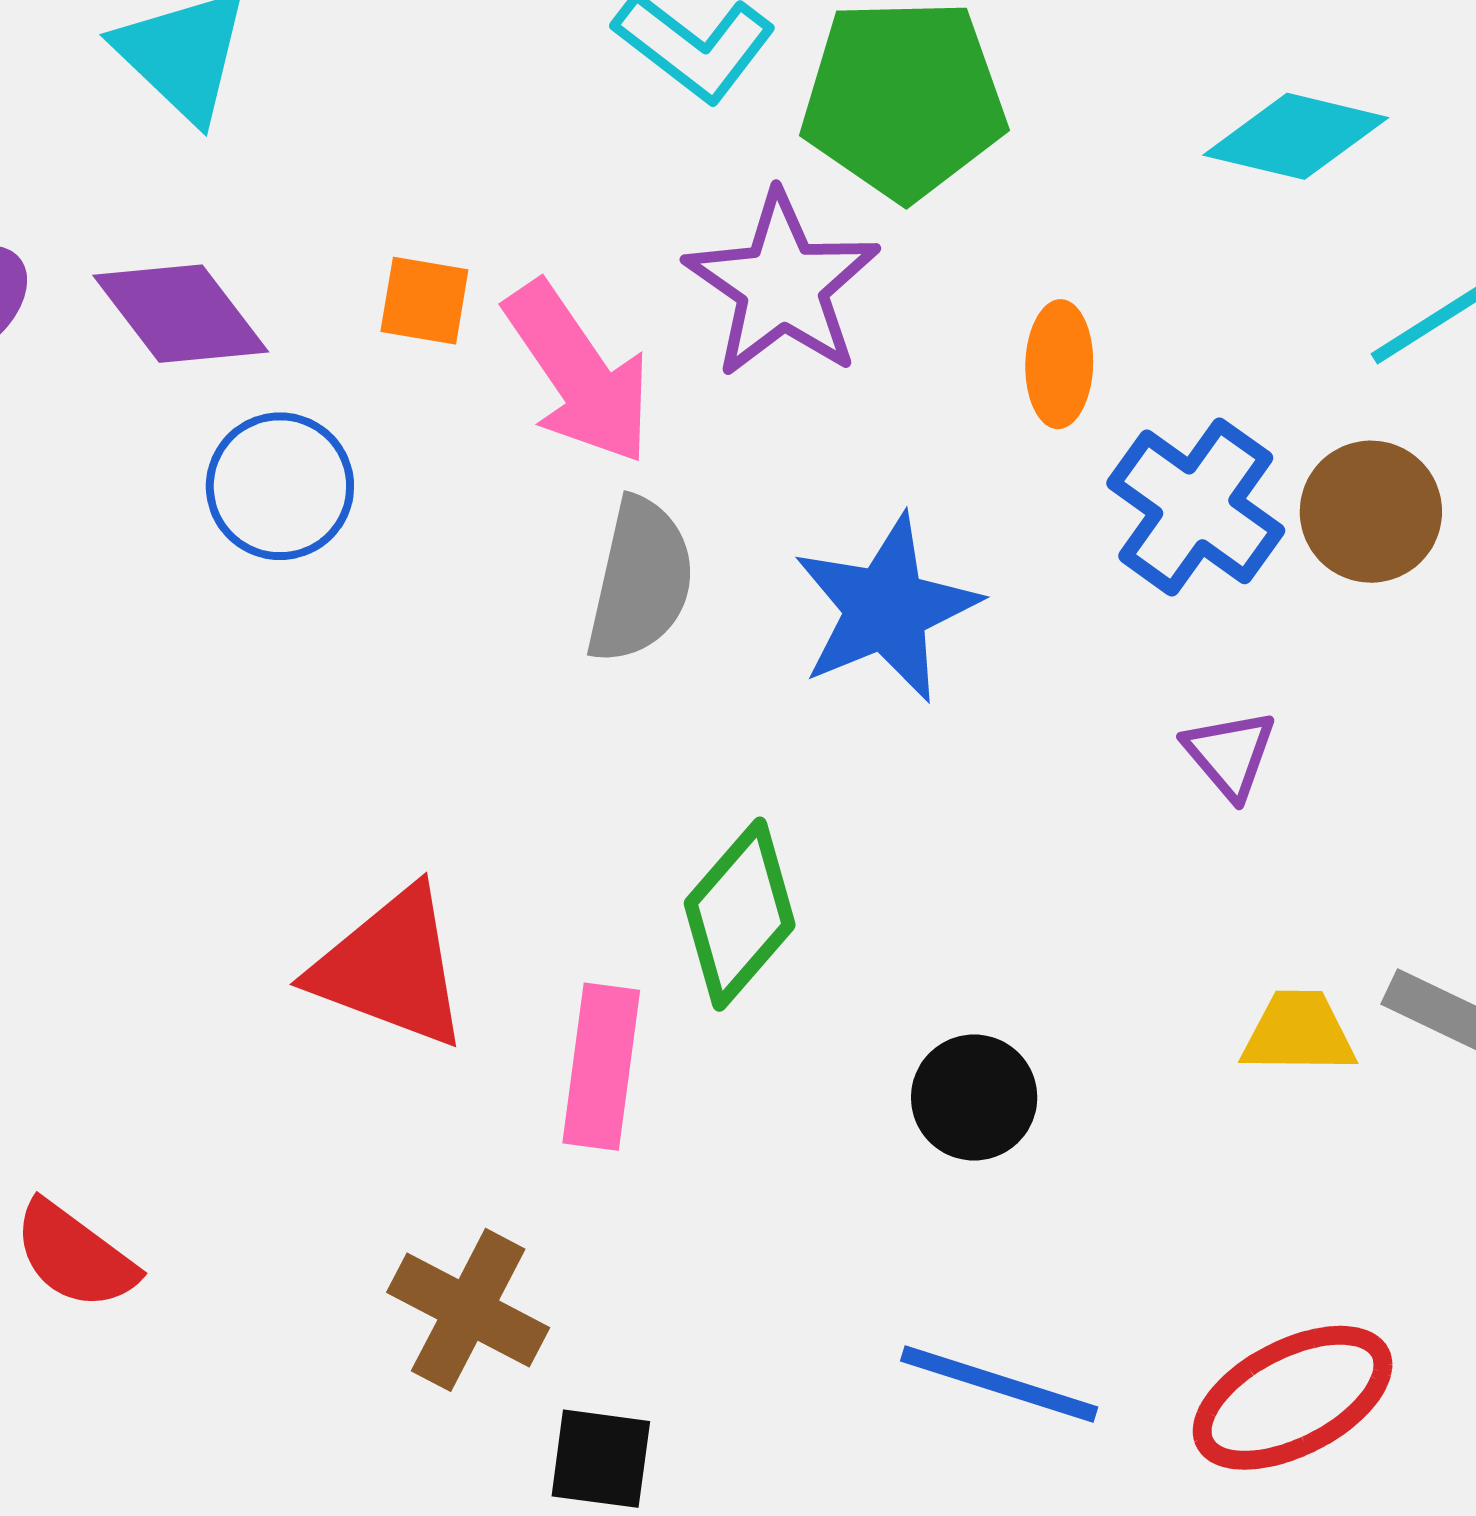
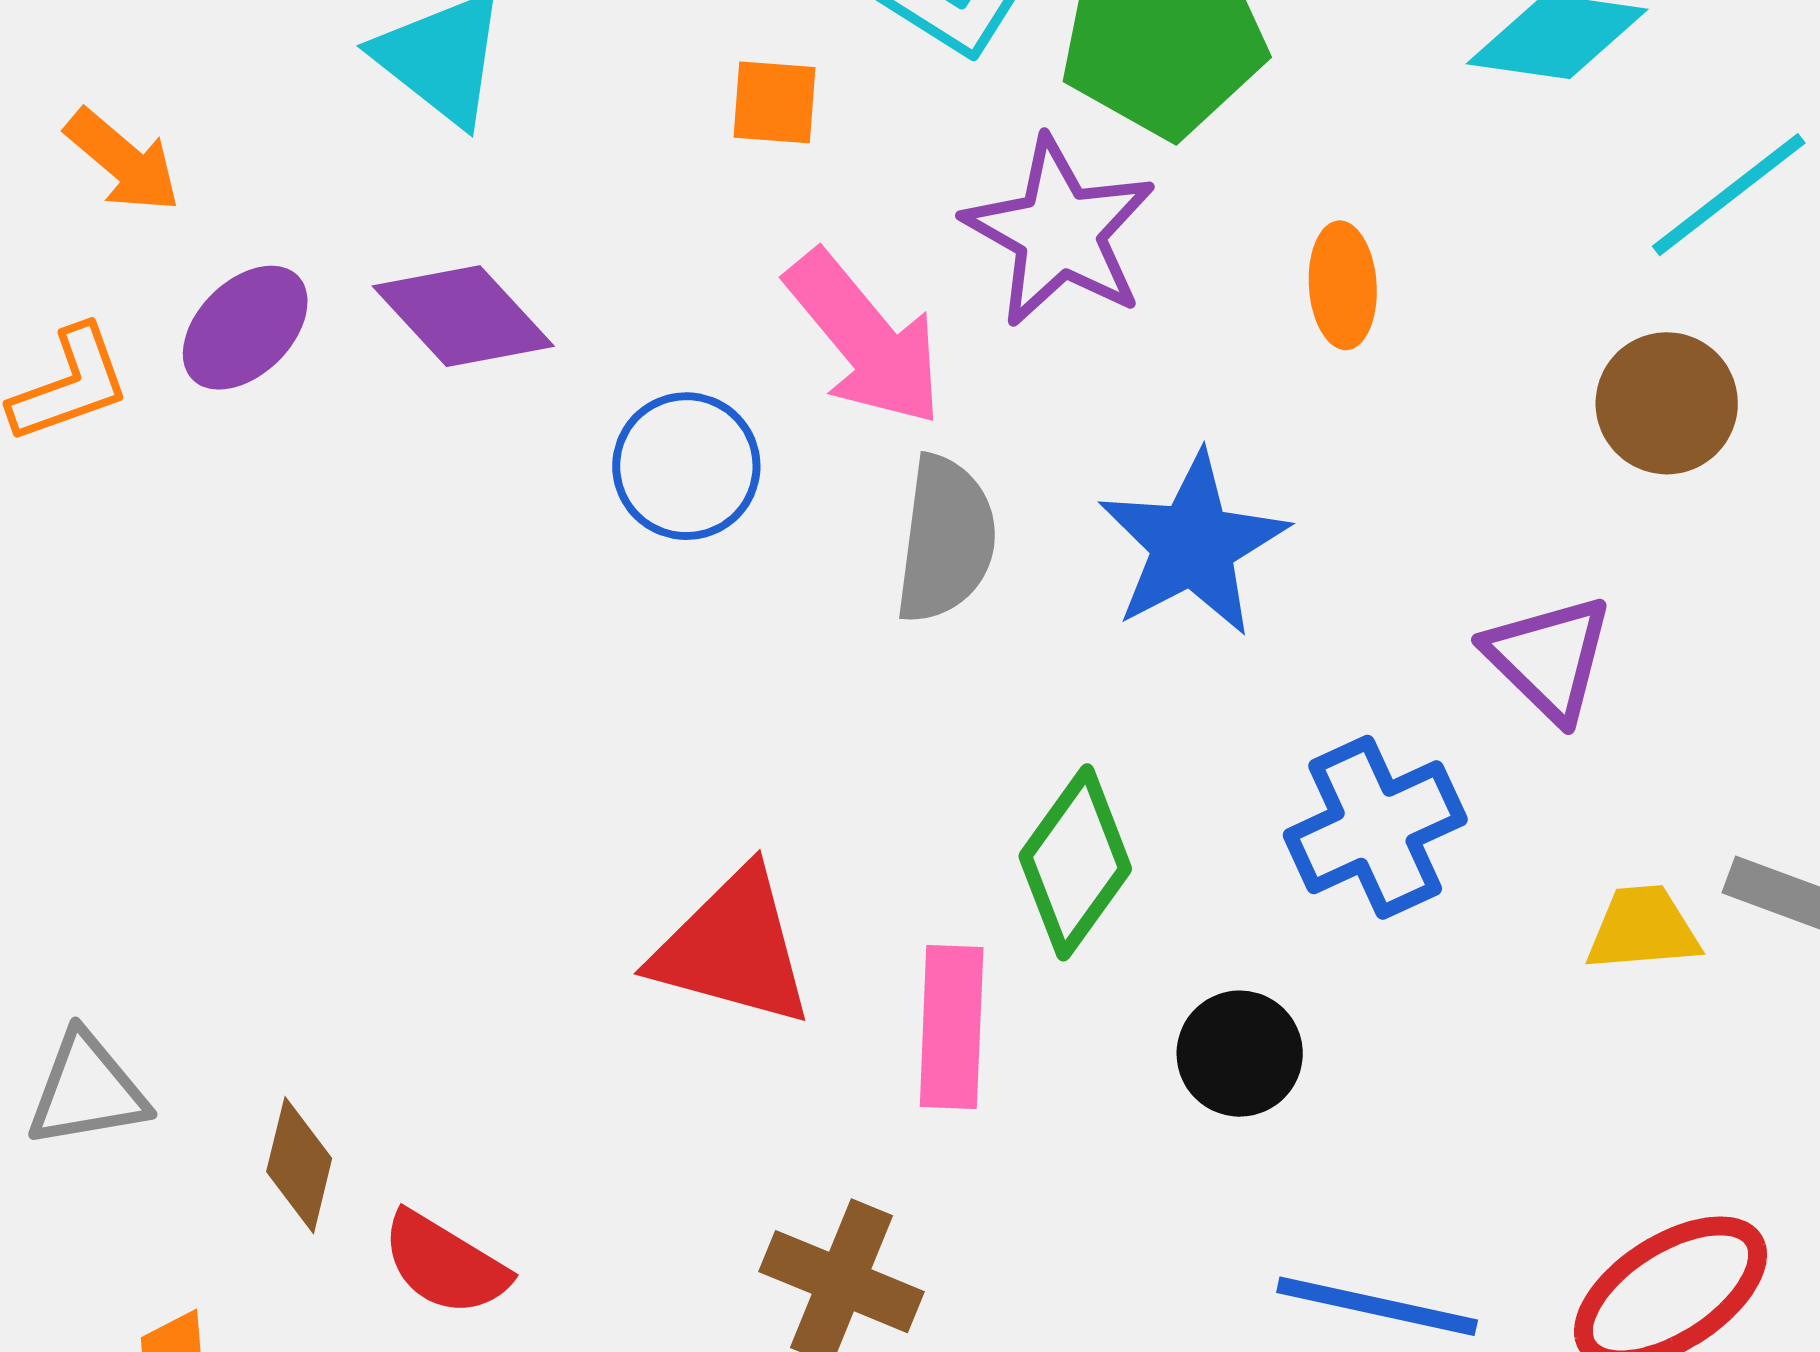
orange square: (424, 301) -> (774, 102), moved
blue circle: (280, 486) -> (686, 466), moved
blue cross: (1196, 507) -> (1375, 827), moved, turned 35
purple triangle: (1230, 754) -> (1549, 658), size x1.4
black circle: (974, 1097) -> (1240, 1054), moved

